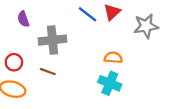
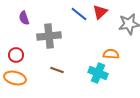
orange semicircle: (113, 58) -> (111, 54), moved
brown line: (48, 72) -> (57, 70), moved

